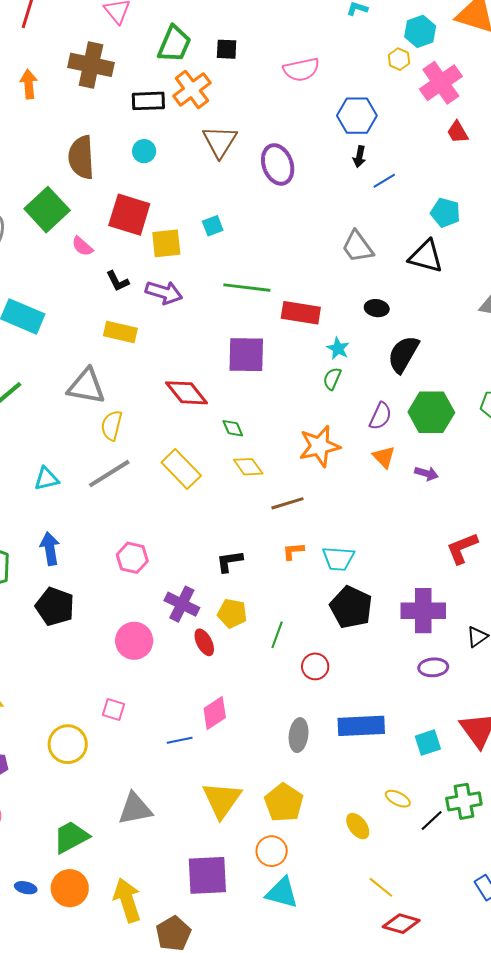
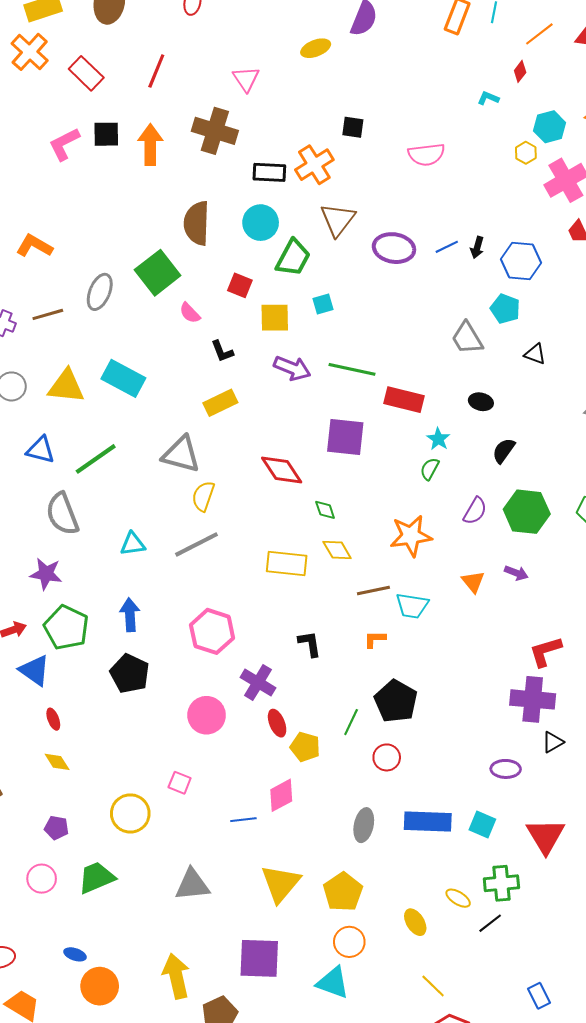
green trapezoid: (174, 44) -> (293, 258), moved
orange arrow: (29, 84) -> (150, 145), size x1.4
blue hexagon: (357, 116) -> (521, 261), moved
cyan circle: (144, 151) -> (261, 223), size x1.5
purple ellipse: (278, 164) -> (394, 248), turned -66
blue line: (384, 181) -> (447, 247), moved
cyan pentagon: (445, 213) -> (505, 309), moved
red square: (129, 215) -> (240, 285), size x0.6
black triangle: (426, 256) -> (535, 354), size x0.6
purple arrow: (164, 293) -> (292, 368), moved
yellow rectangle: (120, 332) -> (220, 403), turned -44
black semicircle: (403, 354) -> (504, 451), size x0.7
orange triangle: (384, 457) -> (473, 582), moved
yellow rectangle: (181, 469) -> (287, 564), moved, turned -45
pink hexagon: (132, 558) -> (212, 631), size x1.4
cyan trapezoid: (338, 559) -> (412, 606), moved
black L-shape: (229, 561) -> (310, 644), turned 84
black pentagon: (351, 607) -> (396, 701), moved
purple cross: (423, 611) -> (533, 699), moved
yellow pentagon: (232, 613) -> (305, 747), moved
cyan square: (428, 743) -> (482, 824), moved, turned 36
green cross: (464, 801) -> (501, 883), moved
green trapezoid: (71, 837) -> (96, 878), moved
orange circle: (272, 851) -> (349, 942), moved
orange circle: (70, 888) -> (100, 986), moved

